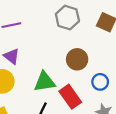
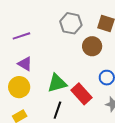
brown circle: (77, 59) -> (92, 46), moved

